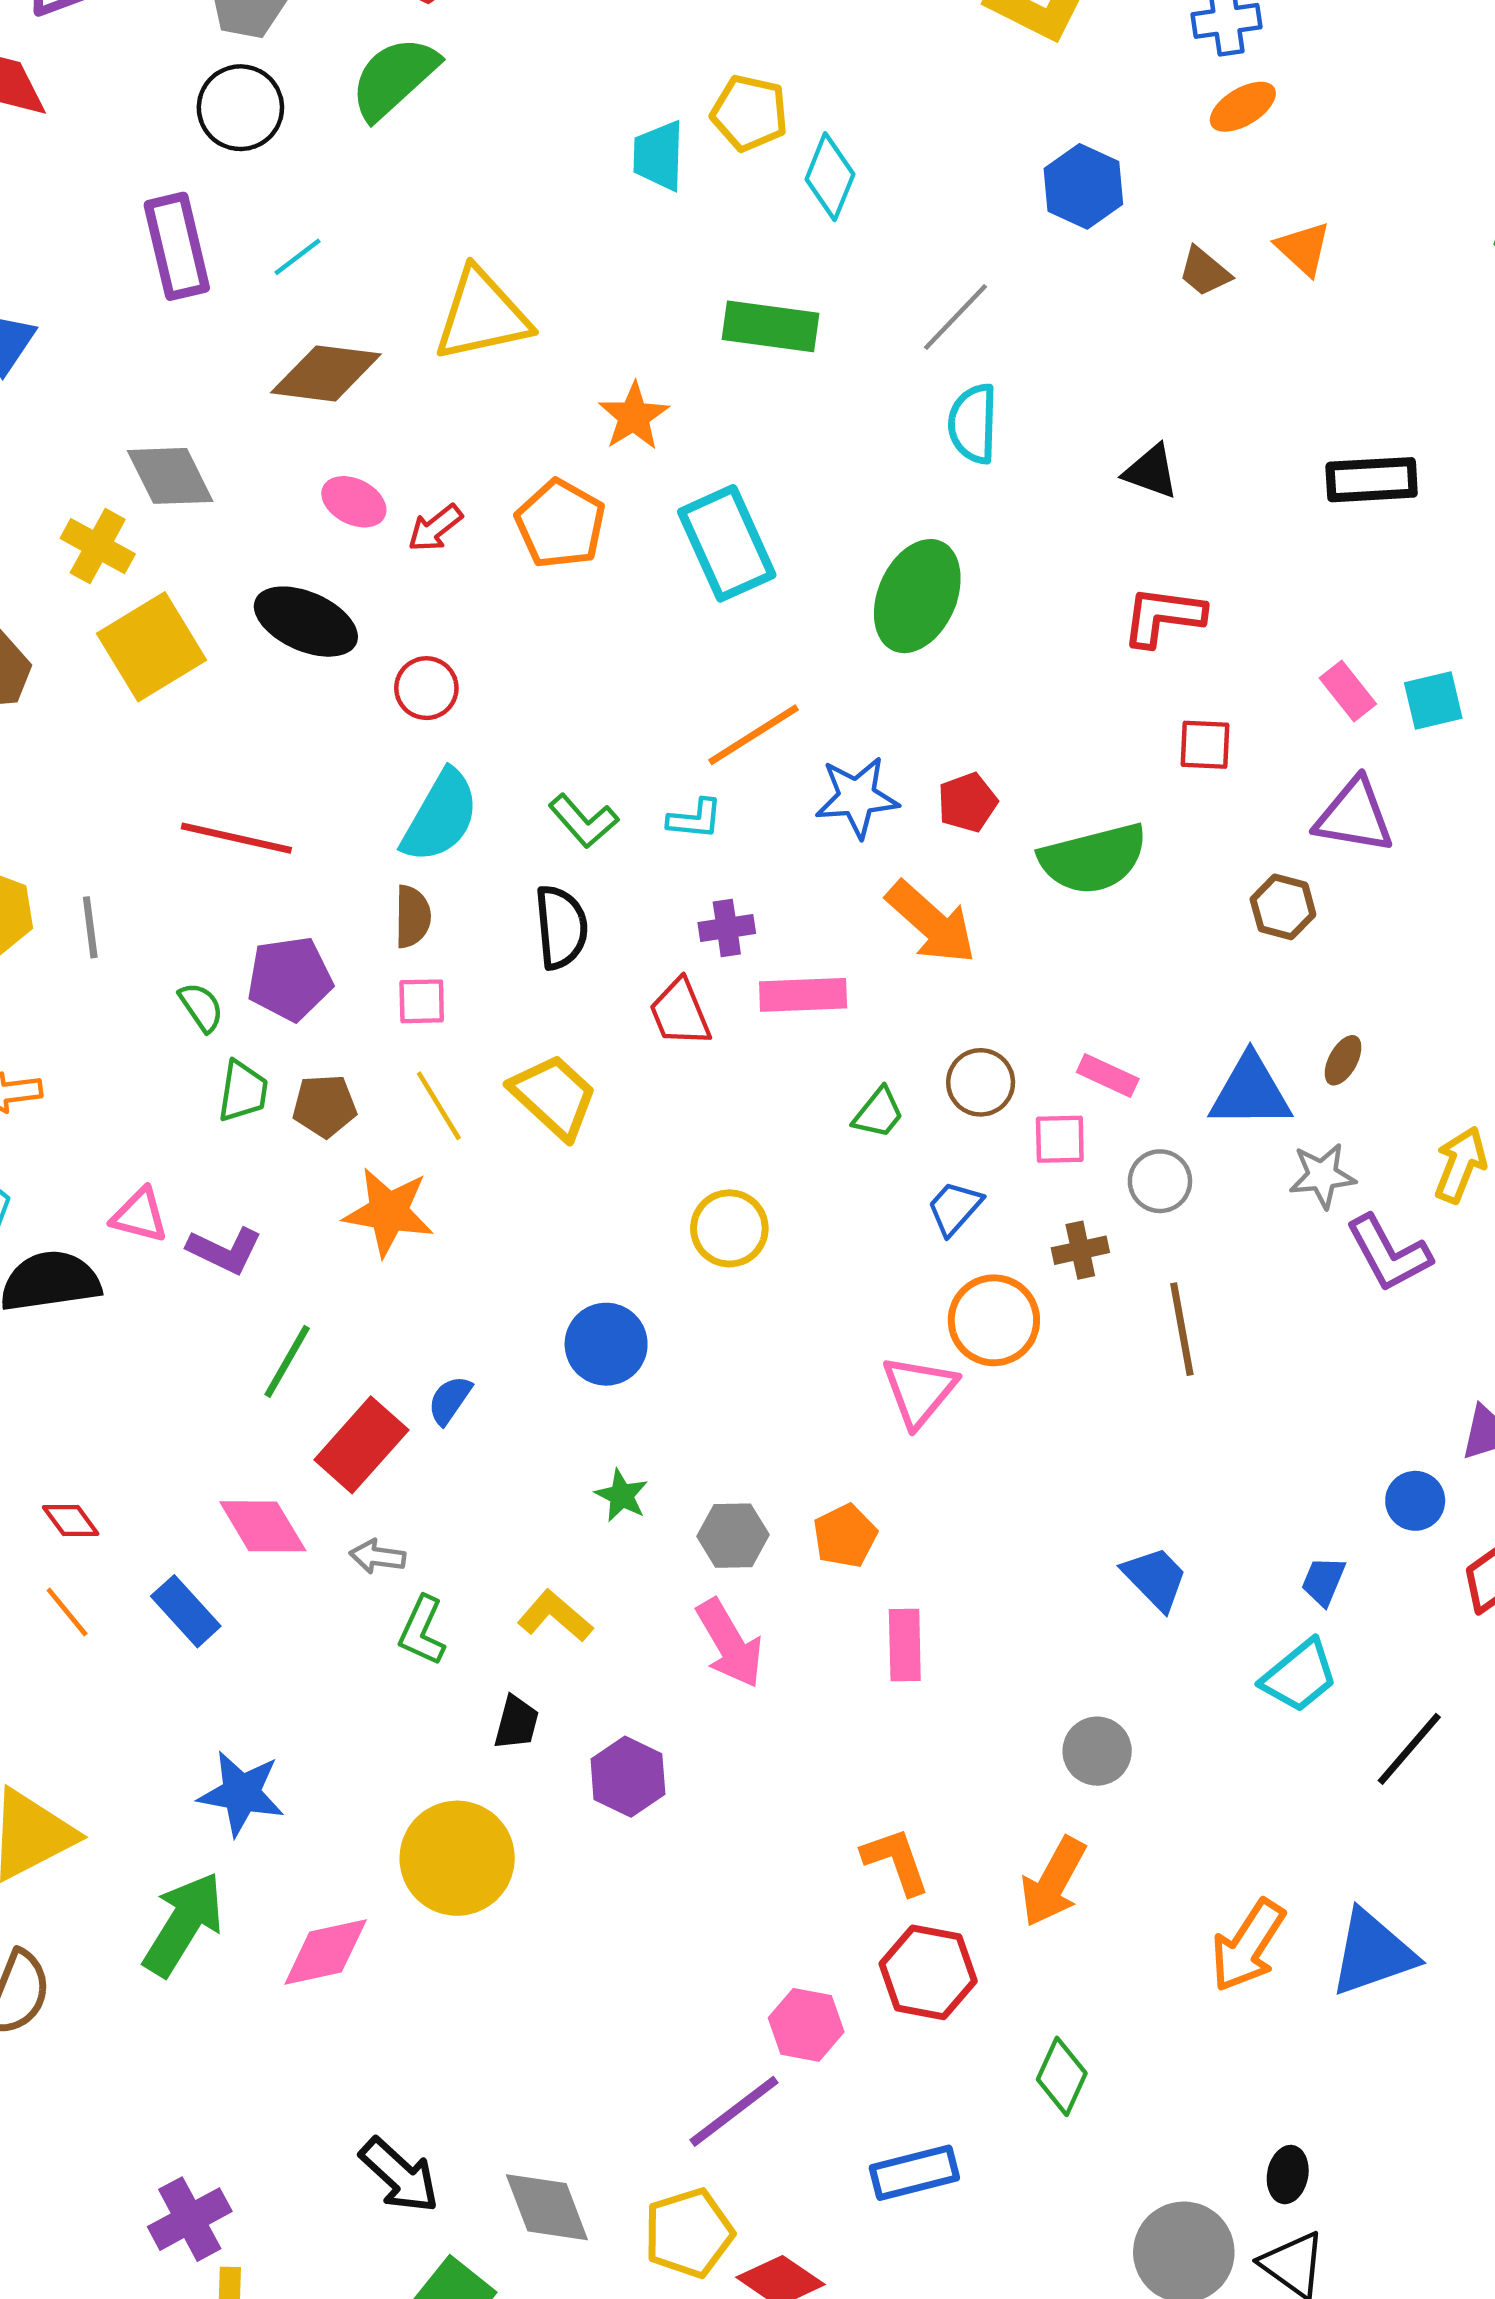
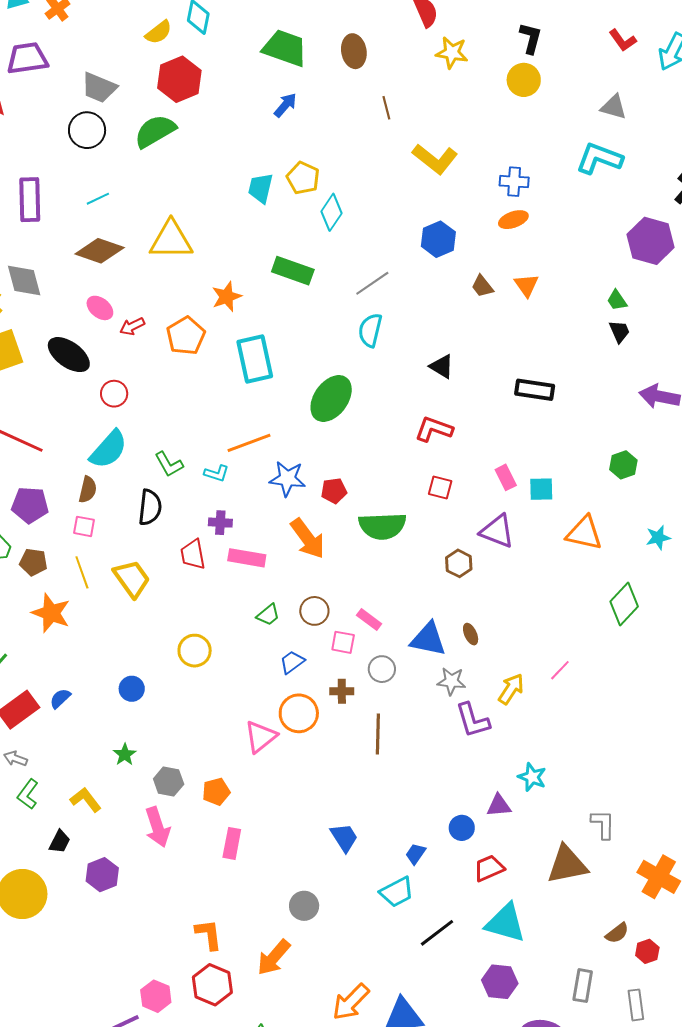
purple rectangle: (177, 246) -> (30, 200), moved
brown ellipse: (1343, 1060) -> (471, 634), turned -65
blue circle: (606, 1344) -> (132, 689), size x0.7

